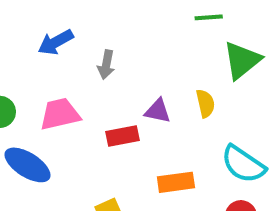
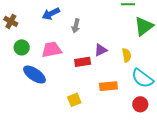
yellow semicircle: (205, 103) -> (127, 55), moved
purple triangle: (158, 111) -> (101, 50), turned -40

